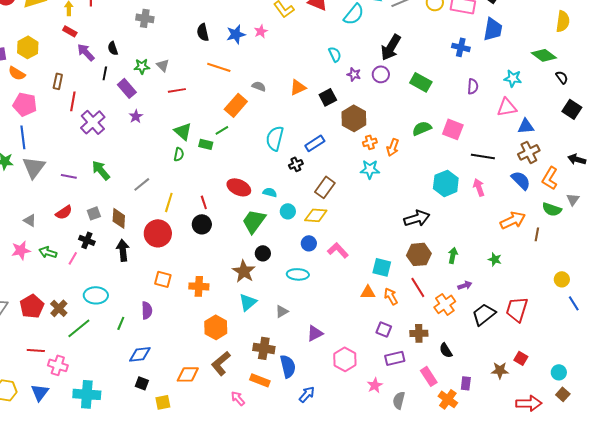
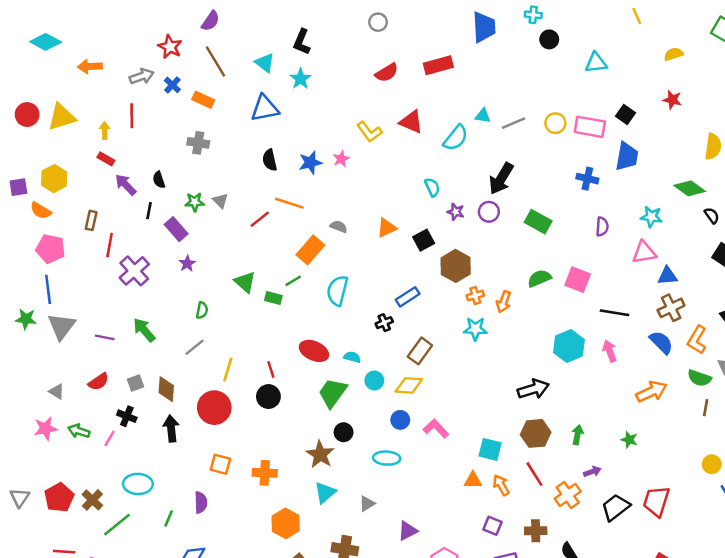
red line: (177, 90) -> (260, 219), moved, turned -30
cyan semicircle: (275, 138) -> (337, 291), moved
green semicircle: (179, 154) -> (202, 310), moved
brown line: (537, 234) -> (706, 408), moved

